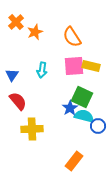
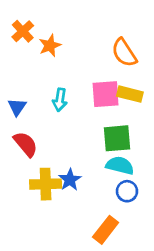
orange semicircle: (72, 37) -> (124, 53), moved
green square: (82, 97) -> (117, 138), turned -30
blue star: (70, 108) -> (70, 180), moved
blue circle: (98, 126) -> (127, 191), moved

